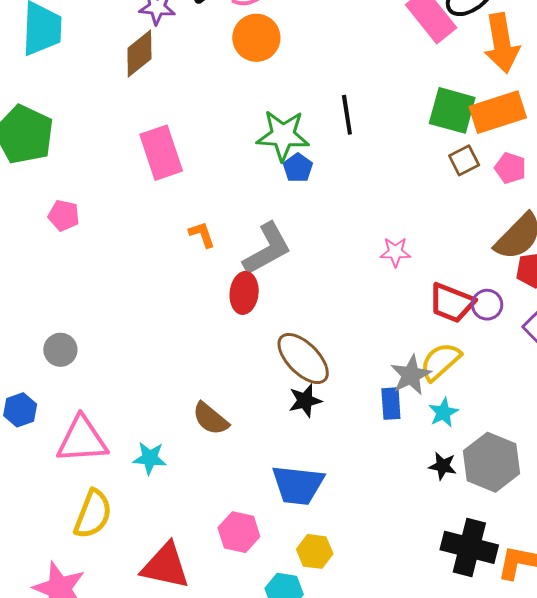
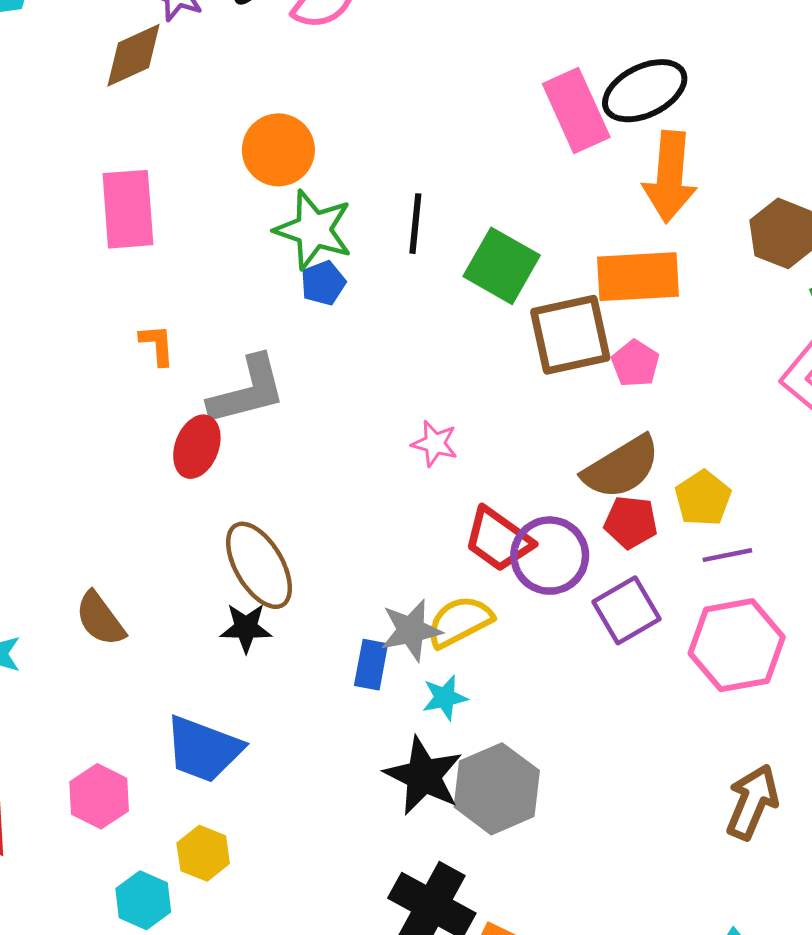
orange circle: (256, 38) -> (278, 150), moved
green square: (452, 110) -> (502, 266), moved
brown square: (464, 160) -> (570, 335), size x1.8
purple circle: (487, 305) -> (550, 556), size x1.6
black star: (443, 466) -> (423, 776), size x1.8

